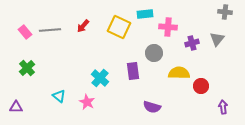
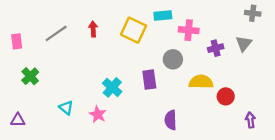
red arrow: (83, 26) -> (93, 29), turned 136
gray line: (50, 30) -> (56, 33), turned -30
pink rectangle: (25, 32) -> (17, 41), moved, turned 32
purple semicircle: (152, 107) -> (171, 120), turned 72

